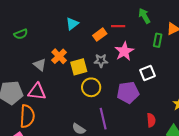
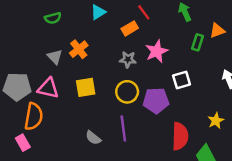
red line: (118, 26) -> (144, 12), moved, turned 48
green semicircle: (21, 34) -> (53, 18), moved
yellow square: (79, 67) -> (86, 87), moved
yellow circle: (91, 87) -> (127, 92), moved
red semicircle: (151, 120) -> (180, 136), size x1.6

